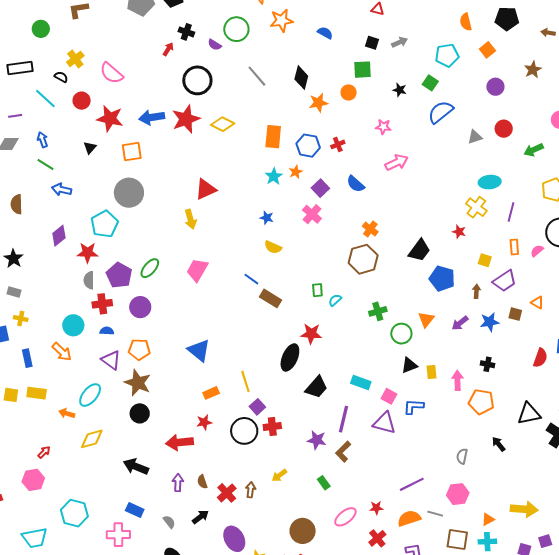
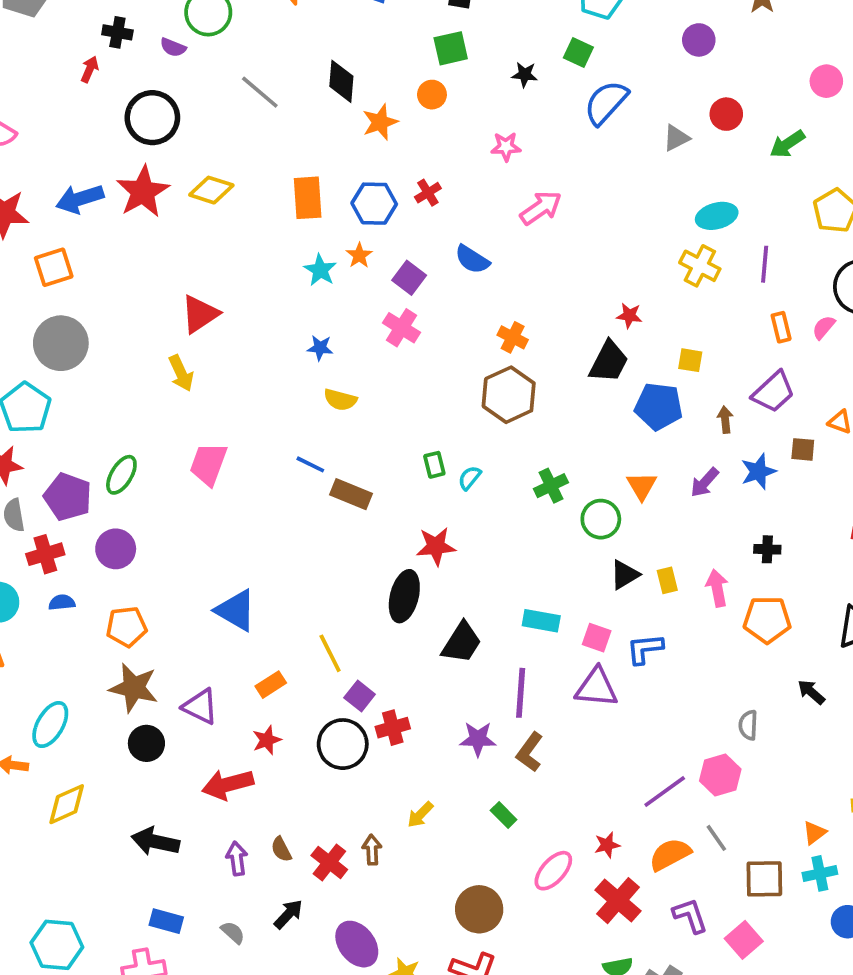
red star: (459, 232) -> (629, 316), moved
yellow square: (485, 260) -> (690, 360), moved
purple triangle: (111, 360) -> (200, 707), moved
pink hexagon: (458, 494) -> (720, 775), moved
gray line: (435, 514) -> (716, 838), turned 49
red cross: (377, 538) -> (618, 901), size x1.4

